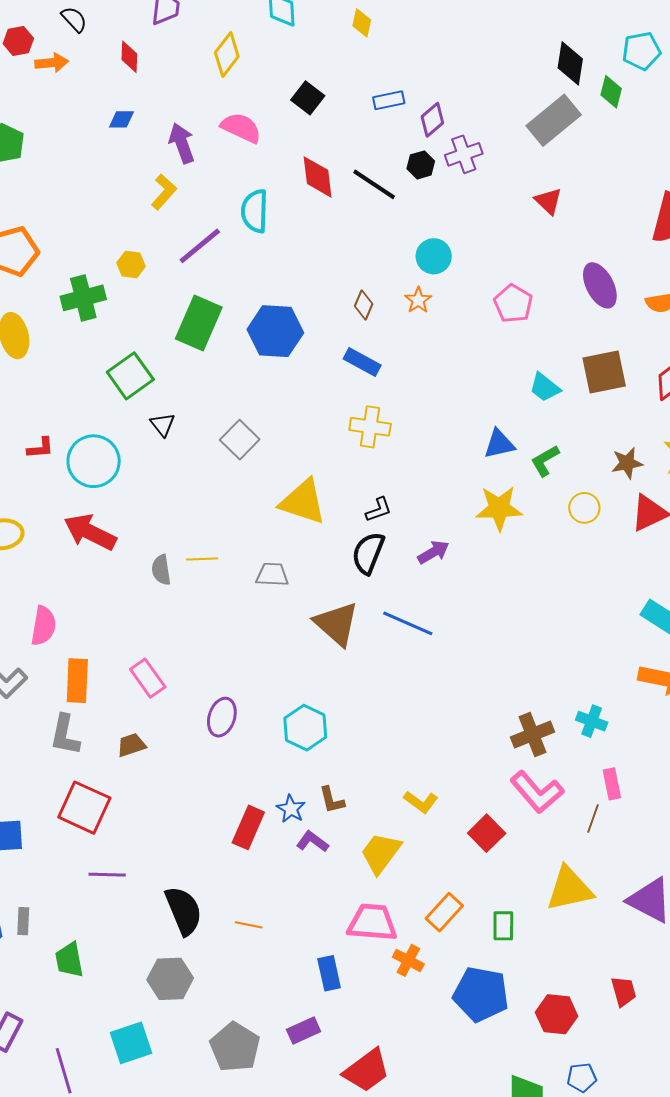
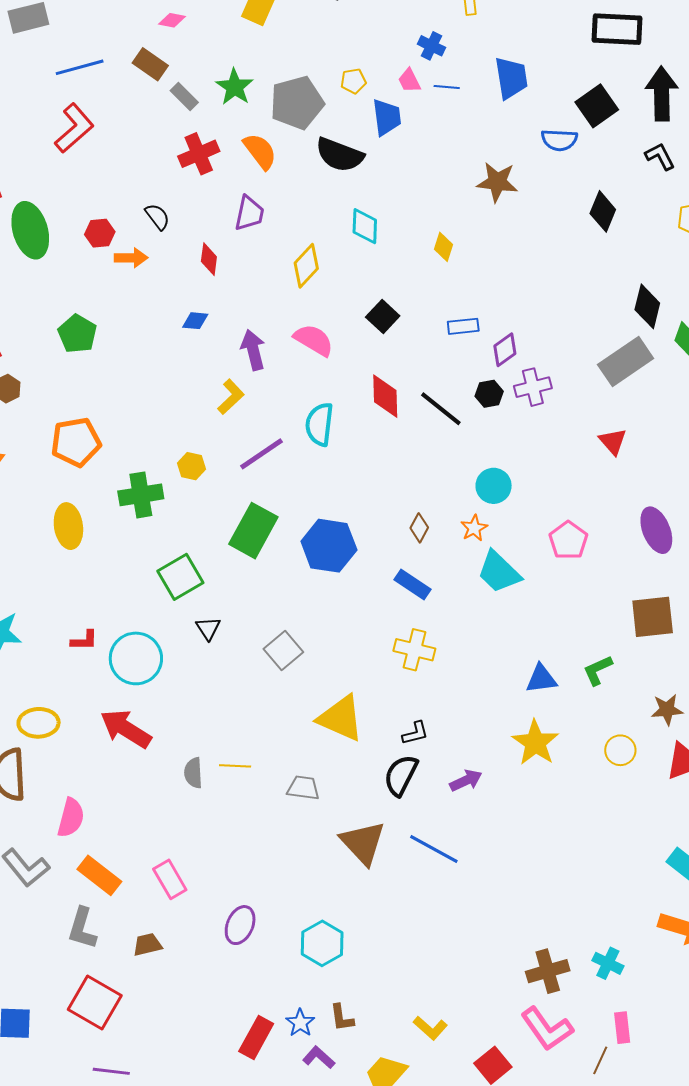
cyan trapezoid: (545, 387) -> (499, 572), moved, size x1.4
green L-shape: (545, 461) -> (598, 670), moved
yellow star: (499, 508) -> (535, 743), turned 30
orange rectangle: (77, 681) -> (99, 875), turned -60

